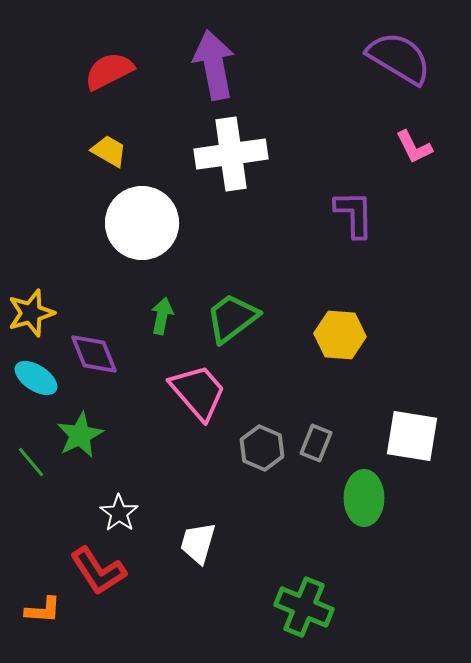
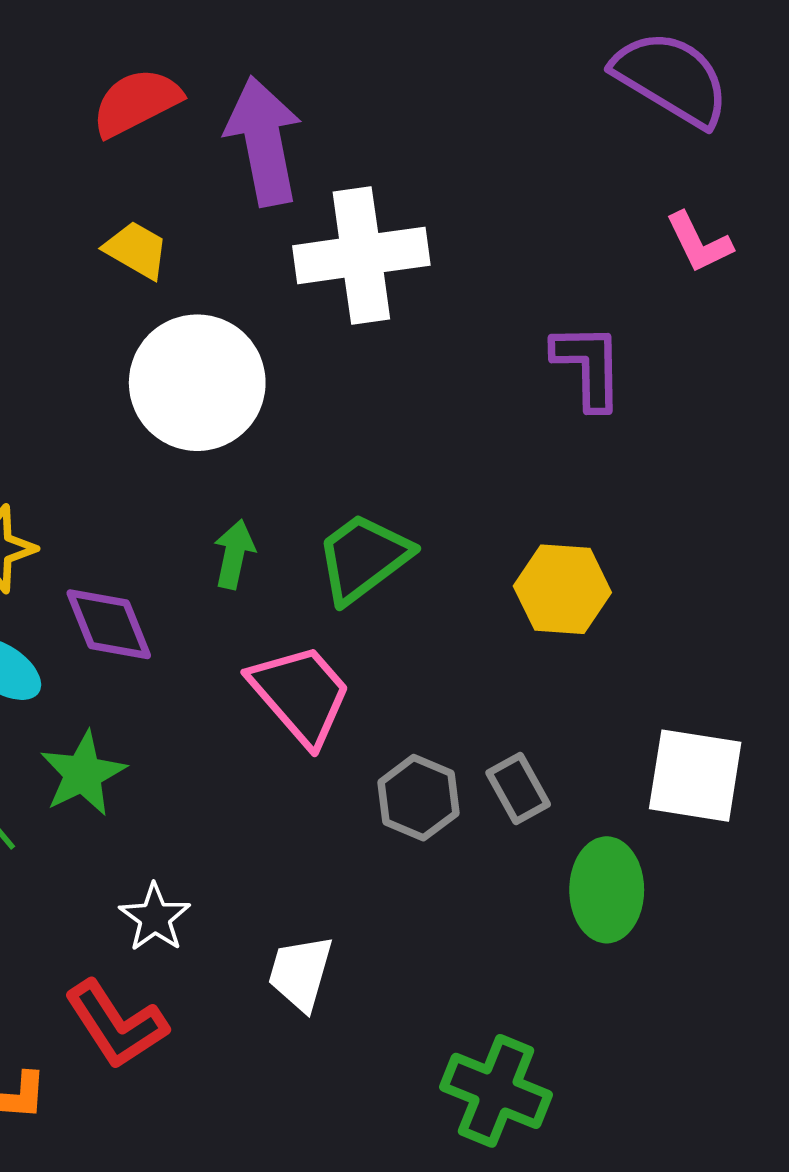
purple arrow: (214, 65) -> (264, 141), moved
gray rectangle: (316, 443) -> (518, 788), turned -51

